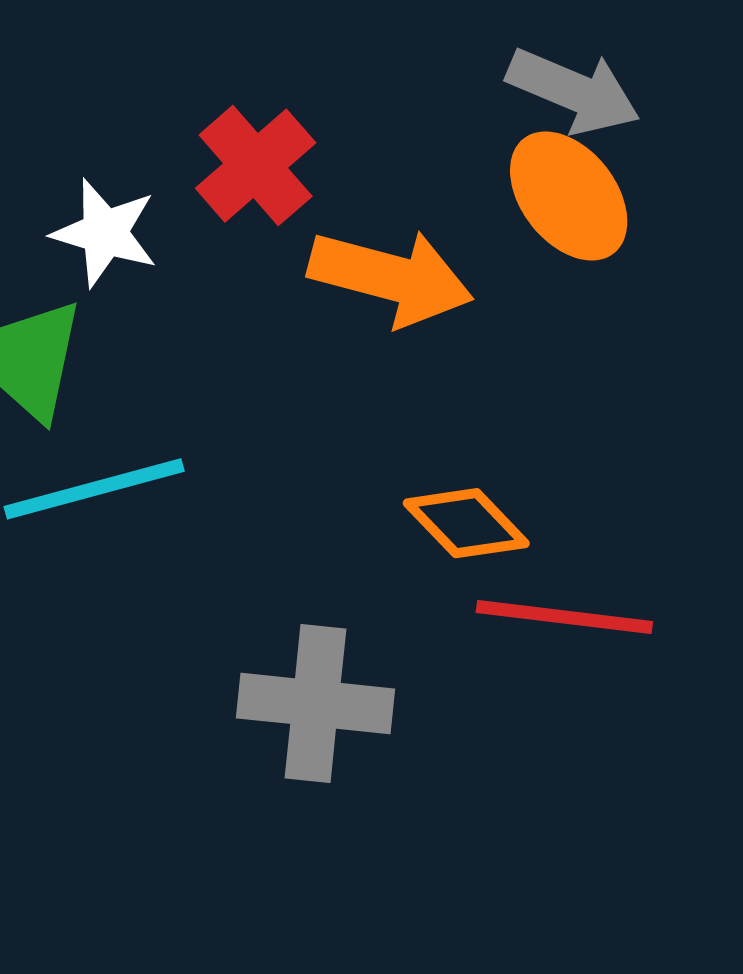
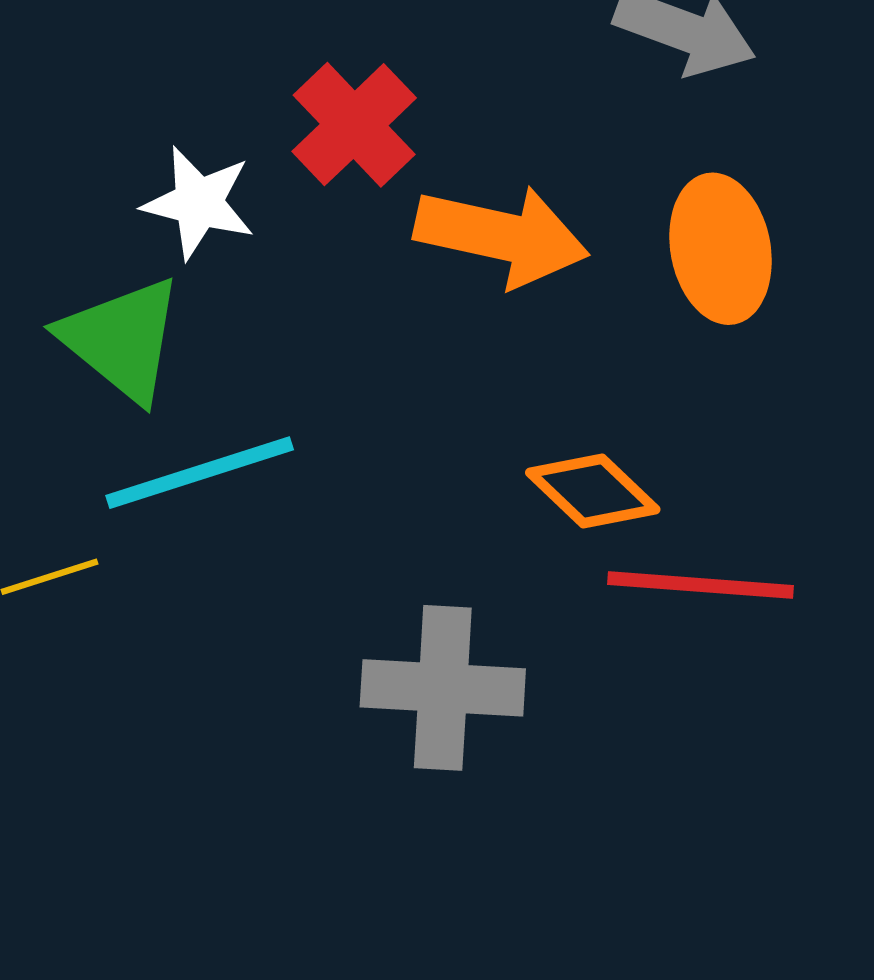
orange ellipse: (569, 196) -> (721, 249), moved, turned 30

